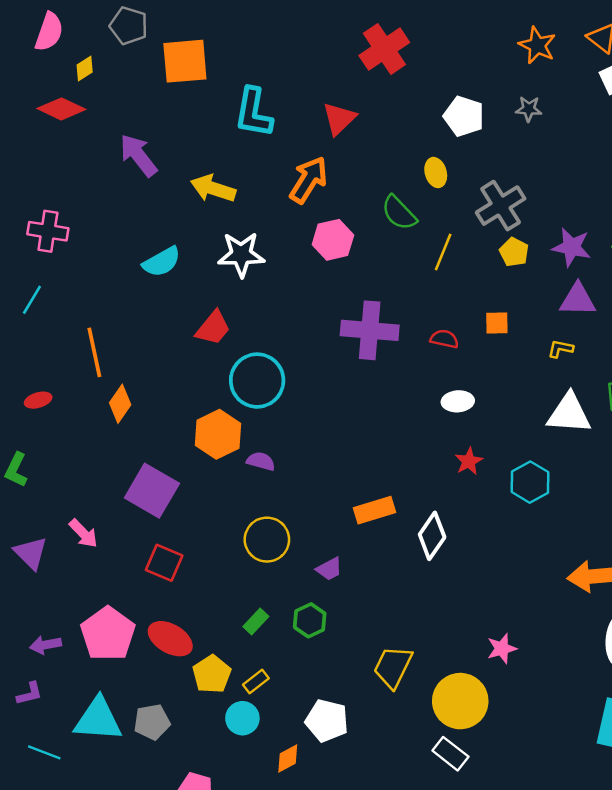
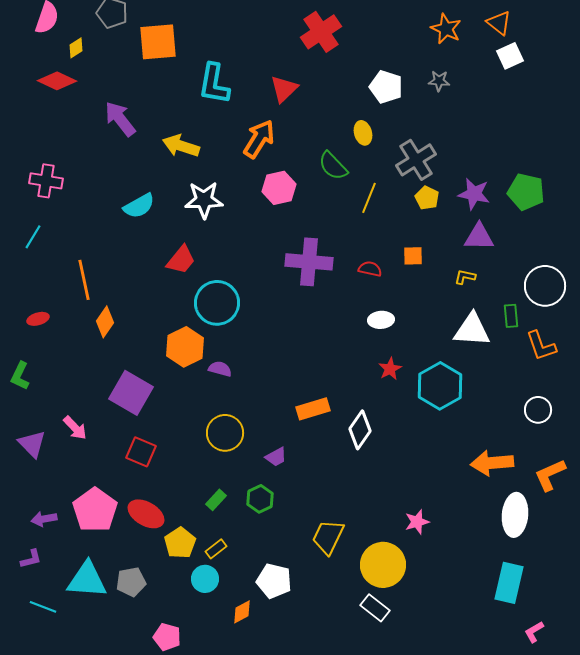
cyan hexagon: (530, 482) -> (440, 386), size x1.4

